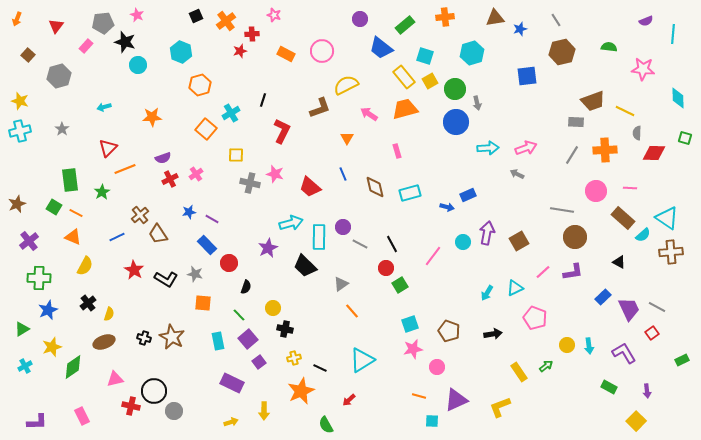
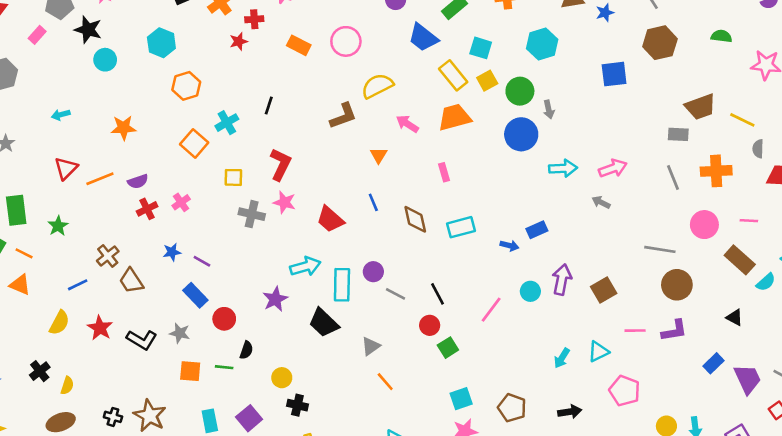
red L-shape: (282, 131) -> (280, 164), moved
gray line: (572, 155) -> (673, 177), turned -54
orange line: (125, 169) -> (100, 179), moved
yellow semicircle: (85, 266) -> (59, 323), moved
pink line: (543, 272) -> (635, 331), turned 42
green line: (239, 315) -> (224, 367), moved, turned -40

